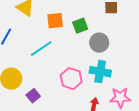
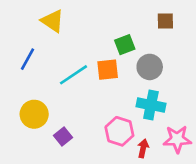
orange square: (55, 21) -> (108, 70), moved
pink hexagon: (71, 79) -> (119, 131), moved

